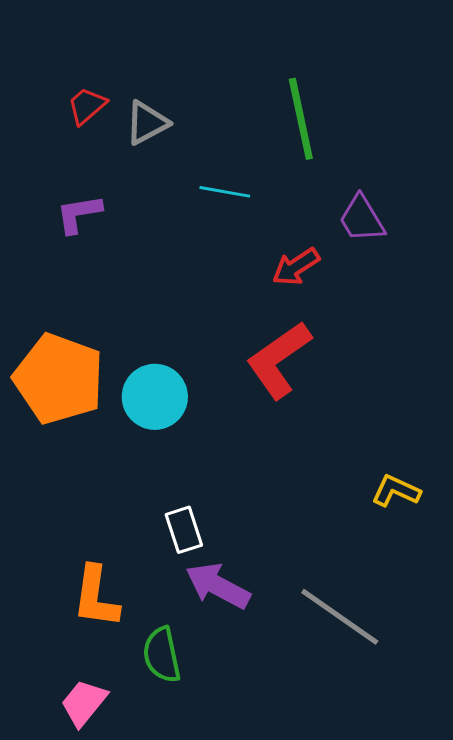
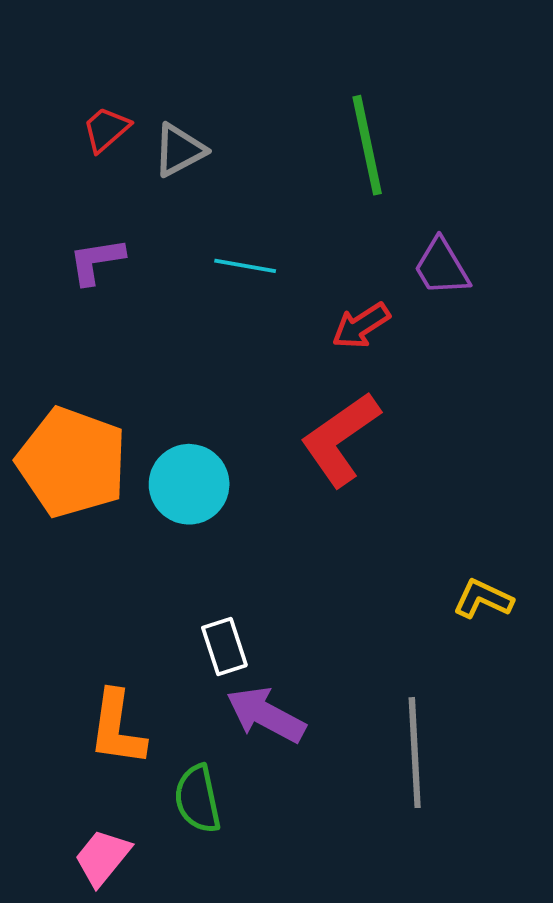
cyan line: (225, 192) -> (245, 266), moved
gray line: (340, 617) -> (415, 753), turned 52

